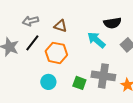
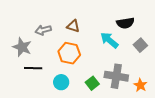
gray arrow: (30, 21) -> (43, 30), moved
black line: (32, 43) -> (33, 68), moved, turned 54
green square: (79, 83) -> (92, 83), turned 32

